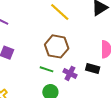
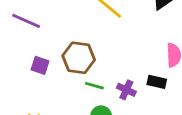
brown hexagon: (57, 46) -> (79, 58), moved

